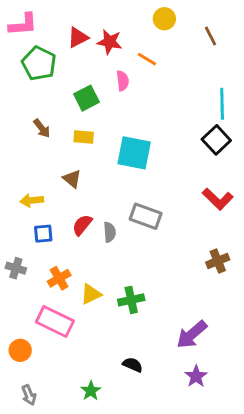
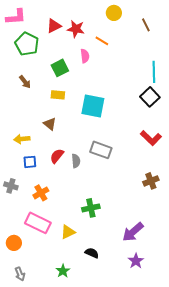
brown arrow: (42, 128) -> (25, 82), moved
yellow triangle: (91, 294) -> (68, 232), moved

